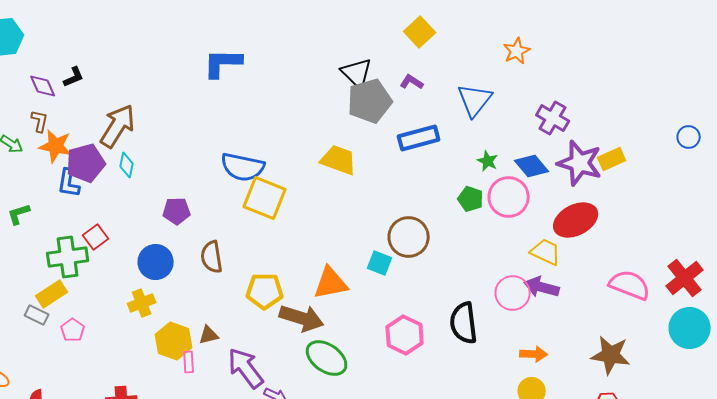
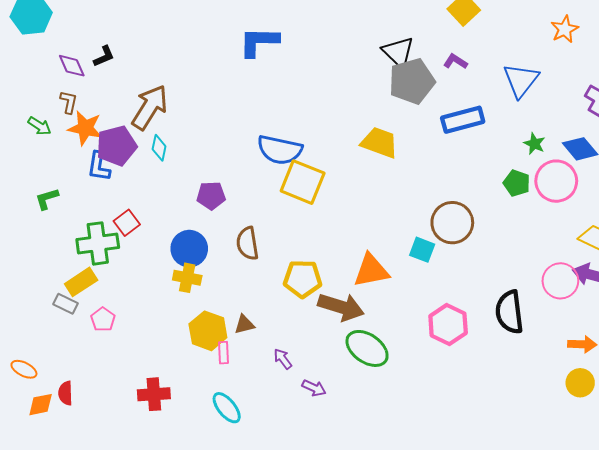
yellow cross: (142, 303) -> (187, 278), moved, turned 32
purple arrow: (246, 368) -> (283, 359), size x0.5

